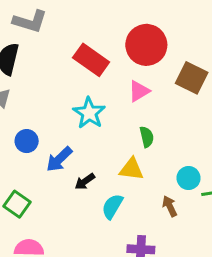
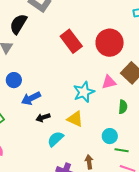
pink triangle: (139, 91) -> (109, 82), moved
cyan star: (89, 113) -> (84, 92), moved
green semicircle: (147, 137) -> (123, 107), moved
brown arrow: (170, 206) -> (89, 162), moved

